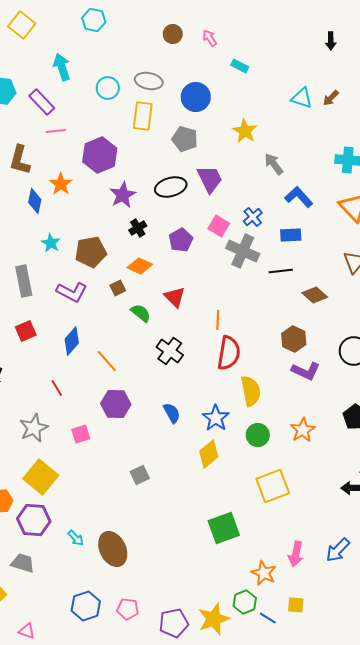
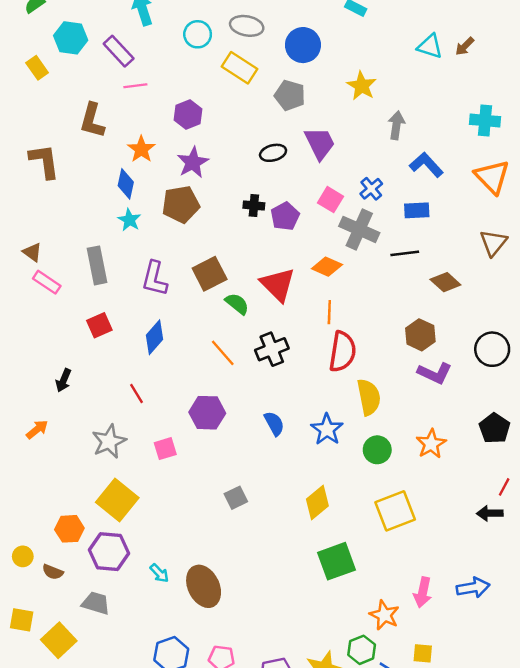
yellow rectangle: (143, 116) -> (239, 68), turned -64
purple hexagon: (100, 155) -> (188, 115), size x0.7
gray arrow: (274, 164) -> (396, 125), turned 45
black ellipse: (171, 187) -> (273, 153), size x0.7
purple star: (123, 195) -> (193, 162), moved
blue diamond: (35, 201) -> (126, 184), moved
black cross: (138, 228) -> (254, 206), moved, turned 36
brown pentagon: (91, 252) -> (181, 204), moved
orange diamond: (140, 266) -> (327, 267), moved
brown square: (118, 288) -> (210, 274), size x1.8
purple L-shape: (72, 292) -> (154, 279), turned 76
red triangle: (175, 297) -> (278, 285), size x1.4
black cross: (170, 351) -> (272, 349), turned 32
orange line: (107, 361) -> (223, 353), moved
yellow diamond: (209, 454) -> (317, 503), moved
blue arrow: (338, 550) -> (473, 588), turned -144

